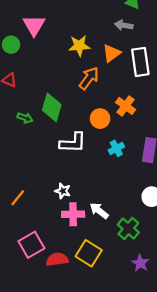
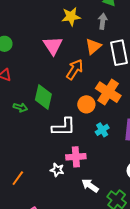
pink triangle: (34, 25) -> (53, 46), moved
gray arrow: (124, 25) -> (103, 21), turned 91
yellow star: (79, 46) -> (71, 17), moved
orange cross: (126, 106) -> (108, 92), size x1.4
pink cross: (73, 214) -> (76, 157), moved

